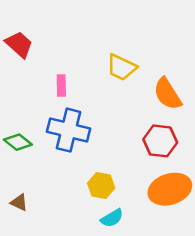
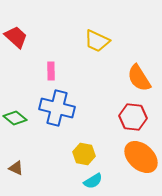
yellow trapezoid: (122, 67) -> (97, 41), moved
orange ellipse: (170, 189) -> (141, 157), turned 60

